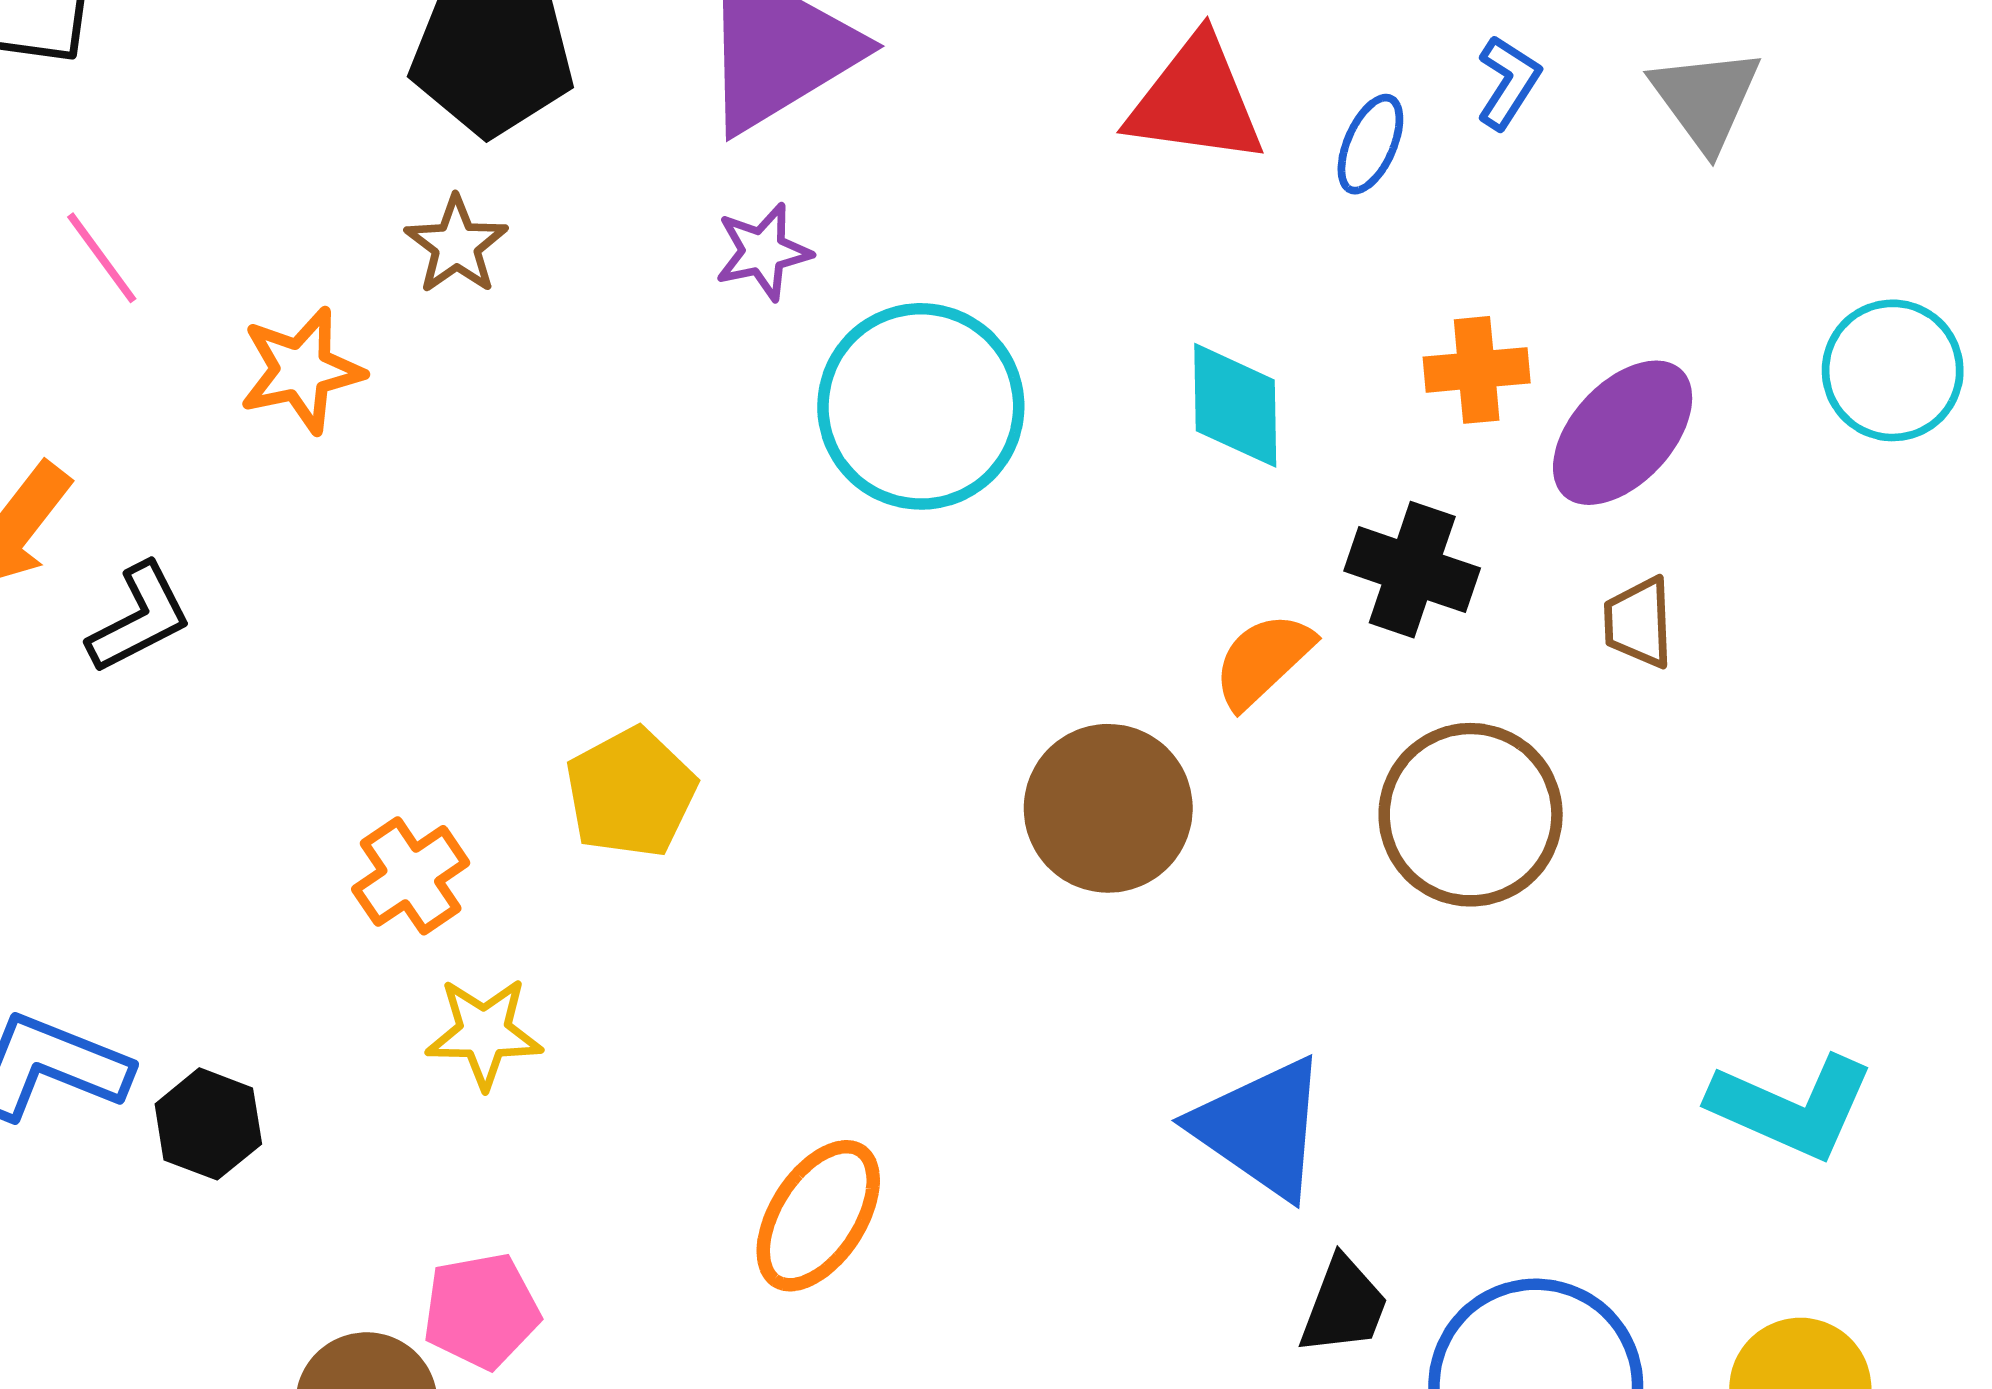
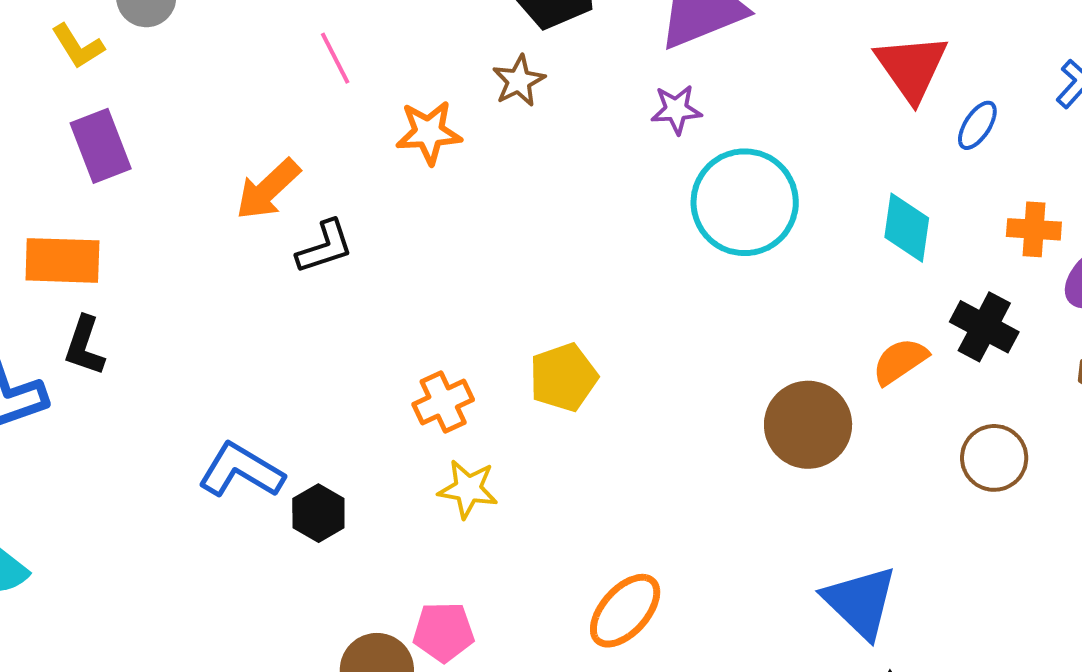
red triangle: (1196, 101) -> (912, 67), turned 38
blue ellipse: (1370, 144) -> (977, 125), moved
brown circle: (1471, 815) -> (994, 458), size x0.7

